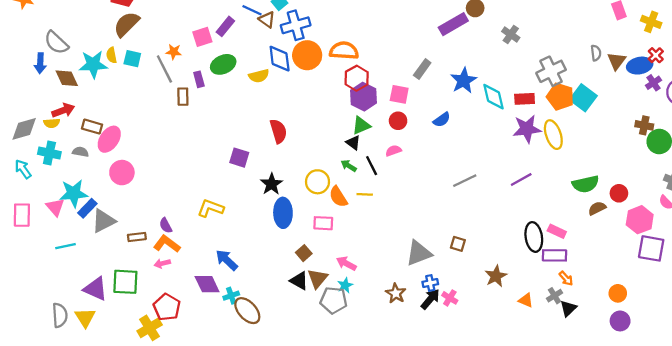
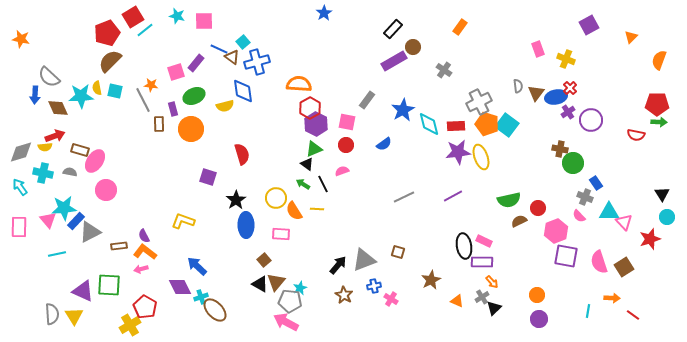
orange circle: (307, 55) -> (191, 129), moved
pink arrow: (346, 263) -> (286, 322), moved, size x1.4
black arrow: (430, 299) -> (338, 265), moved

